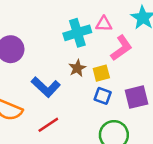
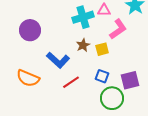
blue square: (103, 96) -> (102, 76), moved
purple square: (137, 97) -> (130, 80), moved
red line: (48, 125) -> (71, 82), moved

